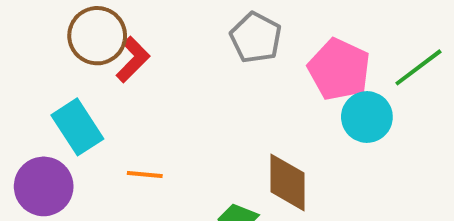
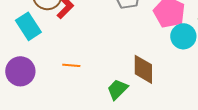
cyan rectangle: (77, 127) -> (28, 26), moved

